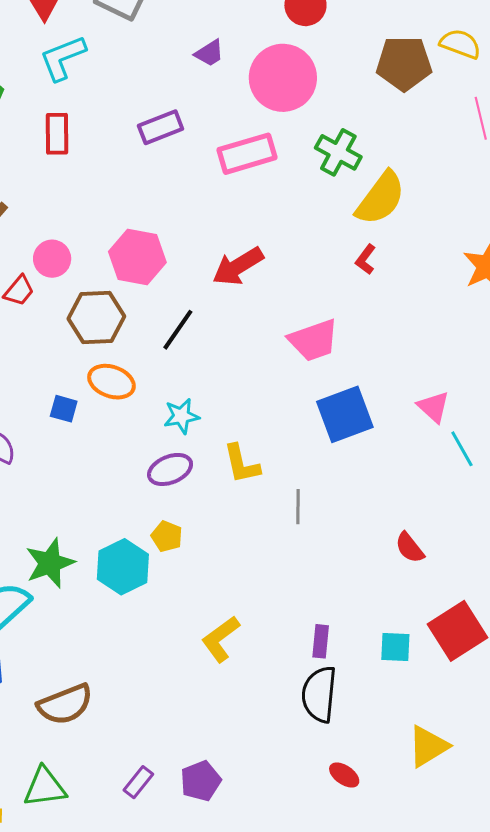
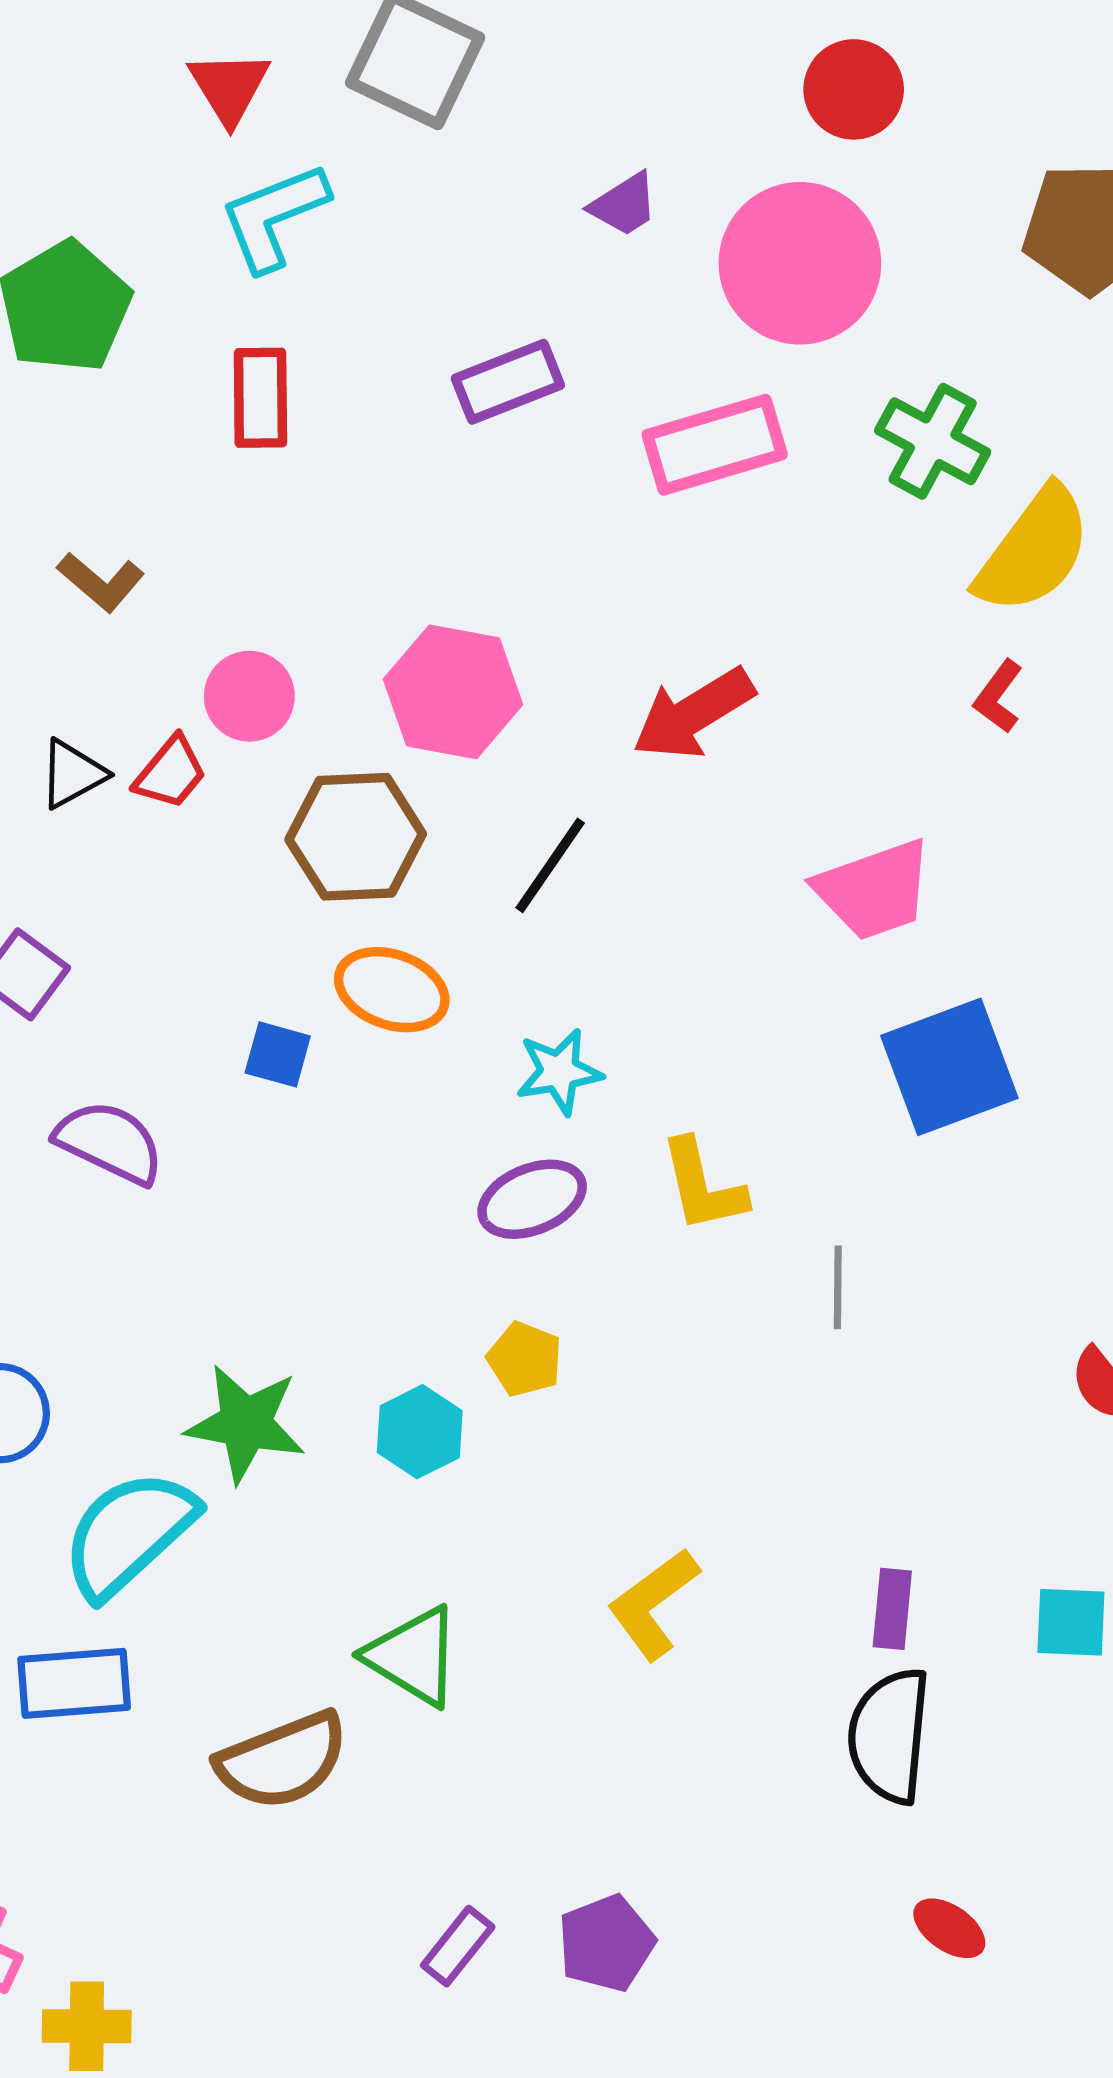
green star: (50, 563) -> (246, 1423), turned 30
cyan hexagon: (123, 567) -> (420, 1432), size x0.7
green triangle: (45, 787) -> (413, 1656), moved, turned 39

